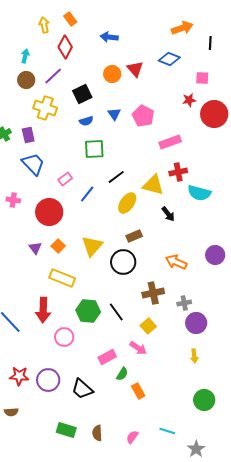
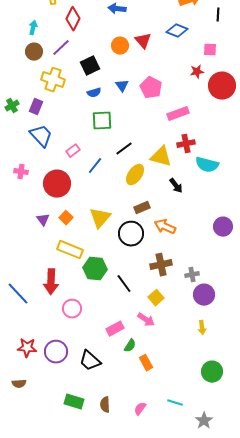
purple rectangle: (28, 135) -> (36, 107), turned 35
orange arrow: (176, 262) -> (165, 227), moved
green hexagon: (88, 311) -> (95, 269), moved

